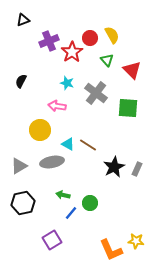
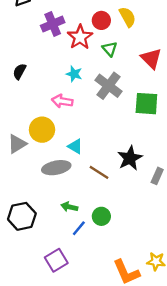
green triangle: (107, 60) -> (110, 49), moved
brown line: (88, 145) -> (99, 172), moved
gray triangle: (19, 166) -> (17, 144), moved
black star: (114, 167) -> (130, 158), moved

